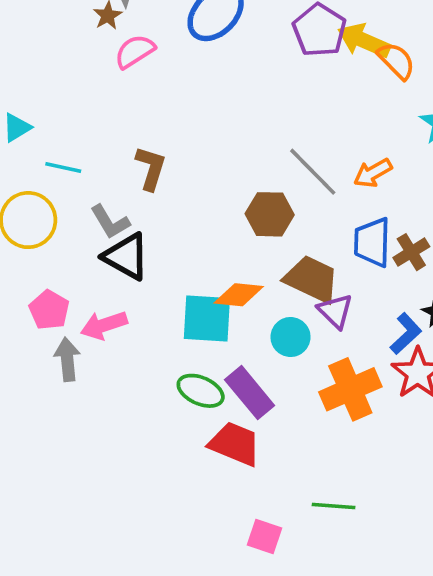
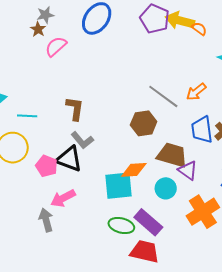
orange semicircle: (396, 61) -> (199, 29), size x0.7
gray L-shape: (110, 222) -> (82, 140), moved
pink pentagon: (49, 310) -> (47, 166), moved

